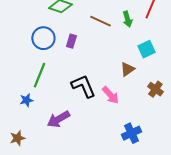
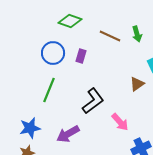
black L-shape: (83, 86) -> (93, 101), turned 76
pink arrow: (110, 95) -> (120, 122), moved
blue star: (26, 100) -> (30, 128), moved, size x1.5

